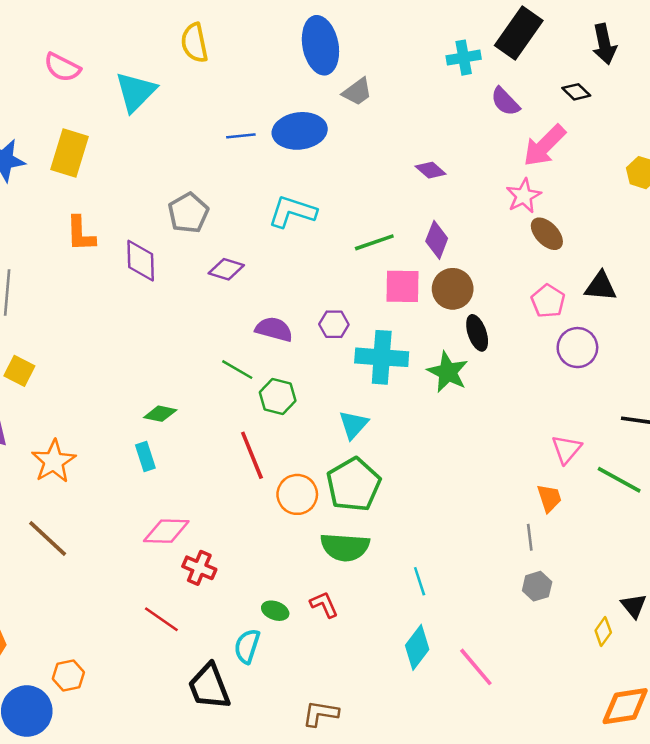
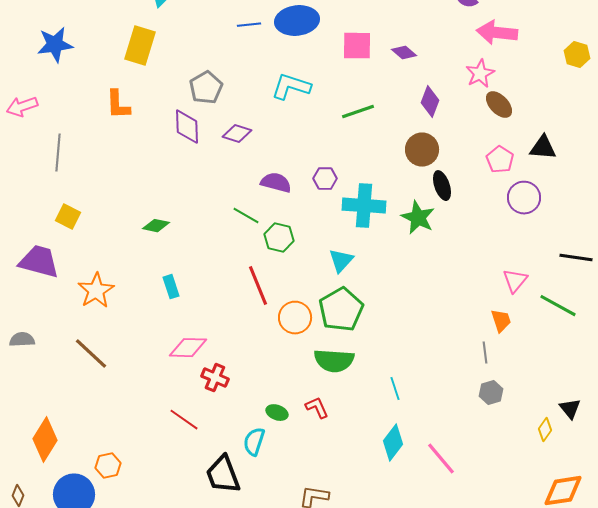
pink arrow: (544, 146) -> (497, 33), turned 51
yellow rectangle: (70, 153) -> (140, 46), moved
purple diamond: (437, 240) -> (430, 102), moved
purple diamond: (141, 261) -> (187, 127), moved
pink square: (402, 286) -> (357, 46), moved
green diamond: (160, 414) -> (156, 226), moved

